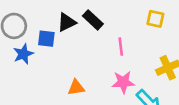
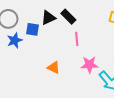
pink line: (121, 47) -> (77, 39), moved
orange triangle: (76, 88) -> (54, 67), turned 32

